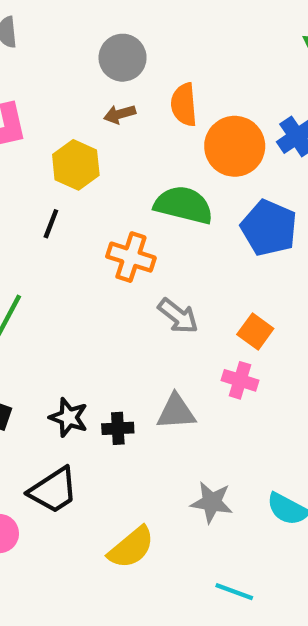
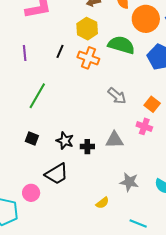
yellow hexagon: (76, 165) -> (87, 29), moved
orange cross: (131, 257) -> (88, 58), moved
yellow semicircle: (131, 547) -> (102, 203), moved, size x0.6

